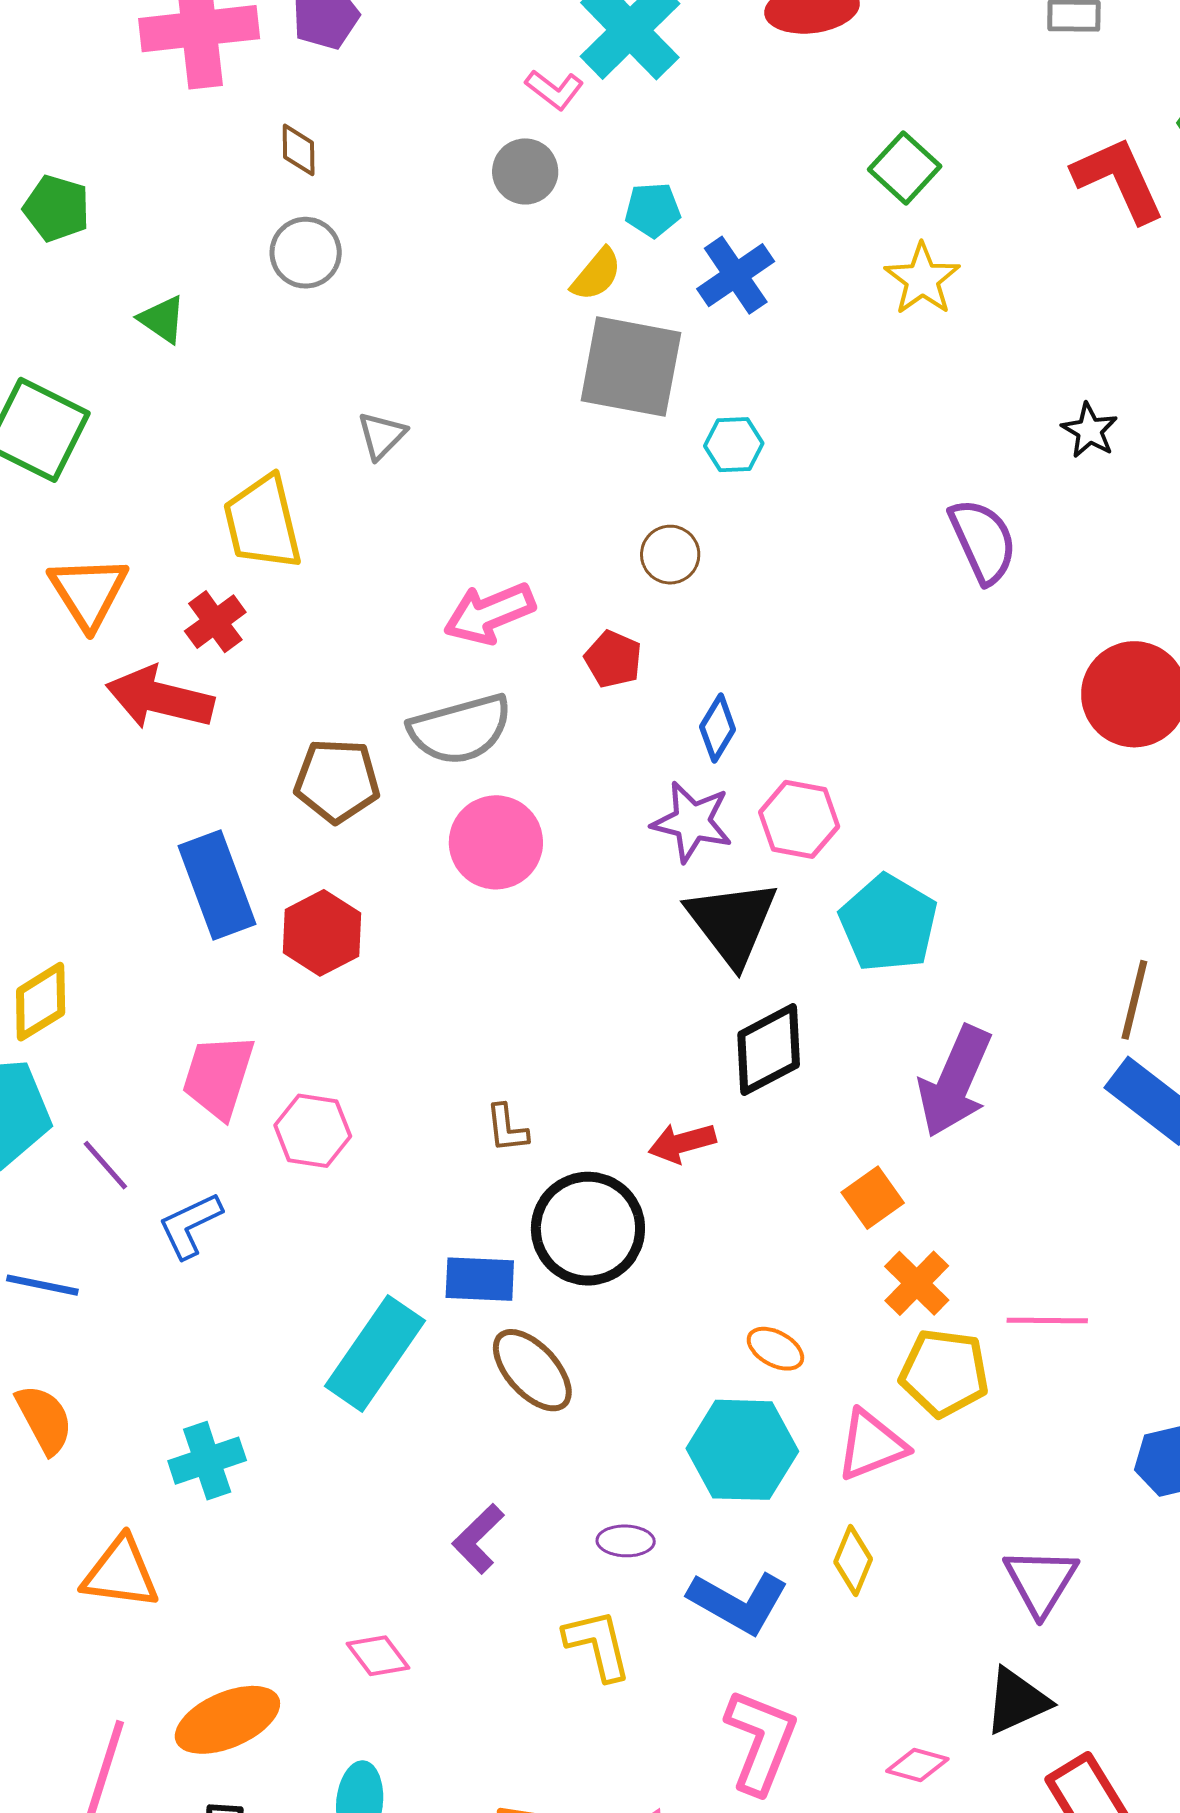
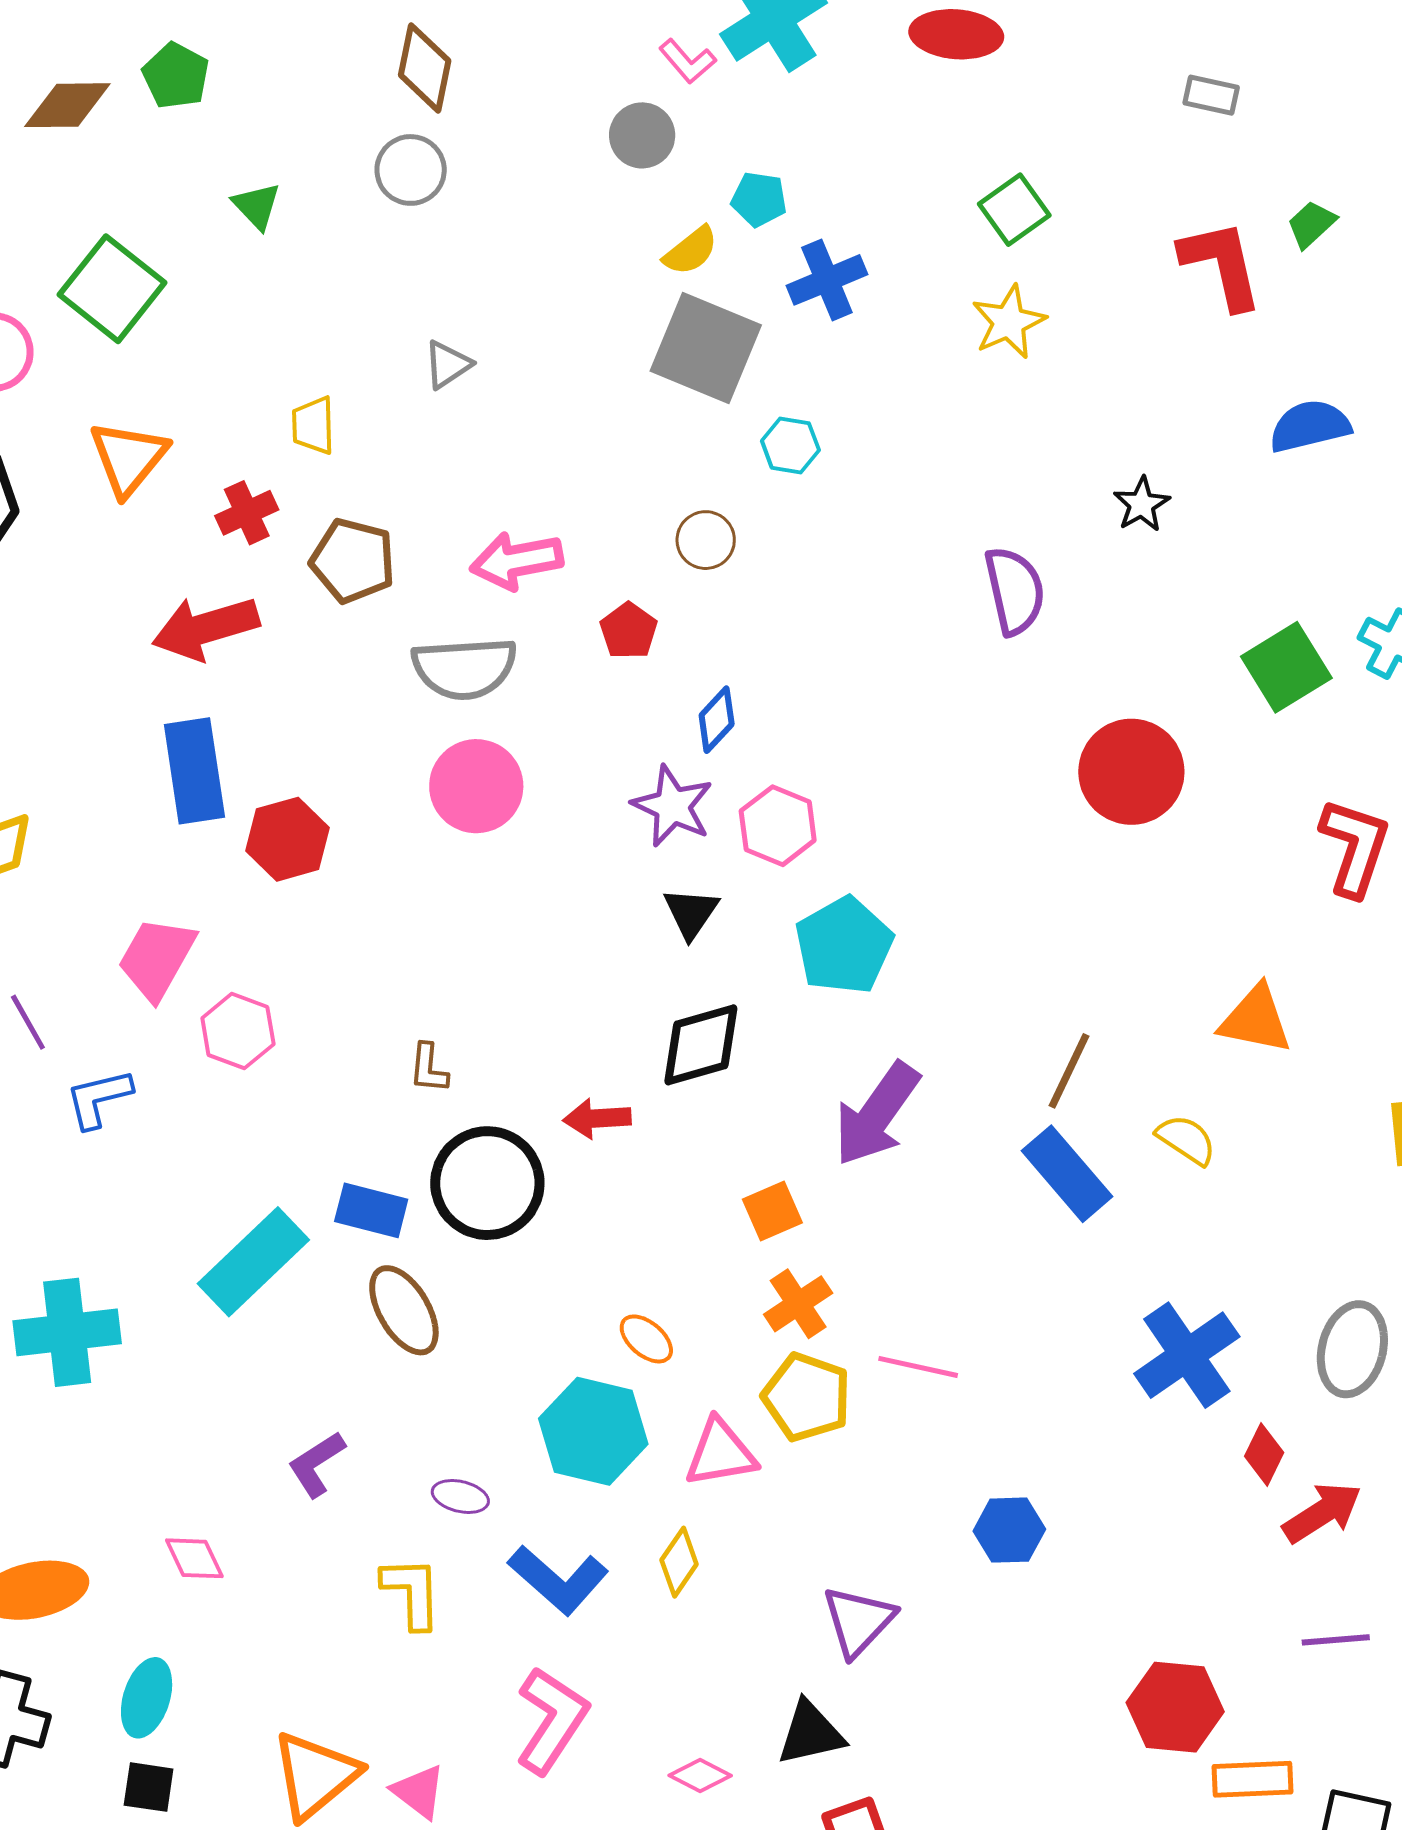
brown diamond: (299, 150) -> (425, 68), size x1.6
yellow trapezoid: (263, 523) -> (313, 426), size x0.6
red arrow: (160, 698) -> (205, 628), moved, turned -42
brown pentagon: (337, 781) -> (353, 561), moved
black triangle: (732, 923) -> (691, 913), size x0.6
cyan cross: (207, 1461) -> (67, 1332), size x1.4

